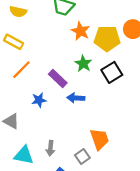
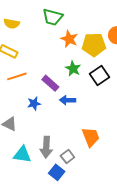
orange line: (21, 70) -> (17, 76), turned 30
gray arrow: (50, 148) -> (46, 147), size x1.5
gray square: (82, 156) -> (67, 157), moved

